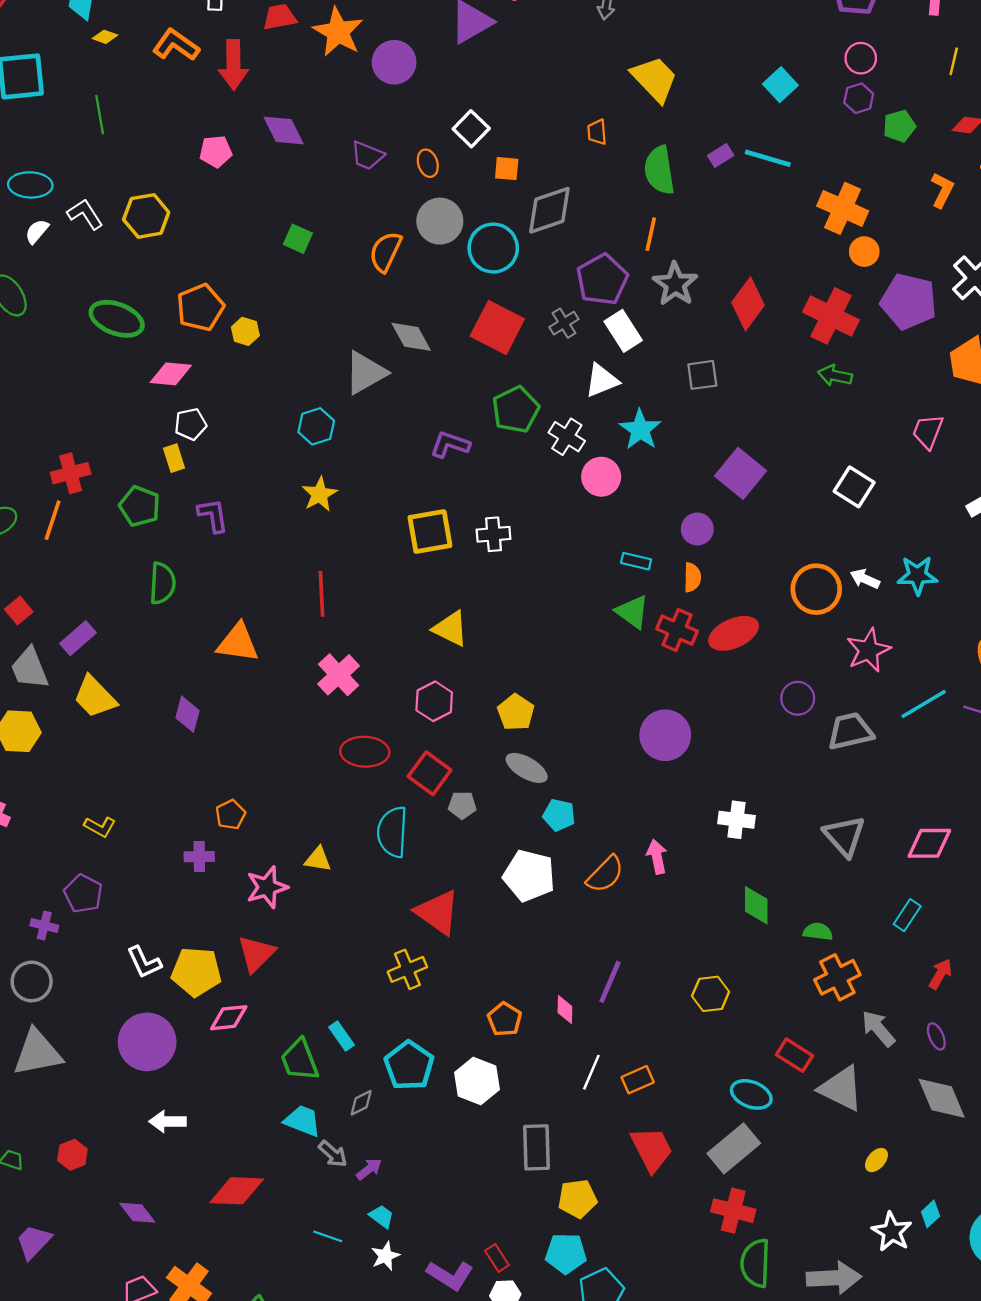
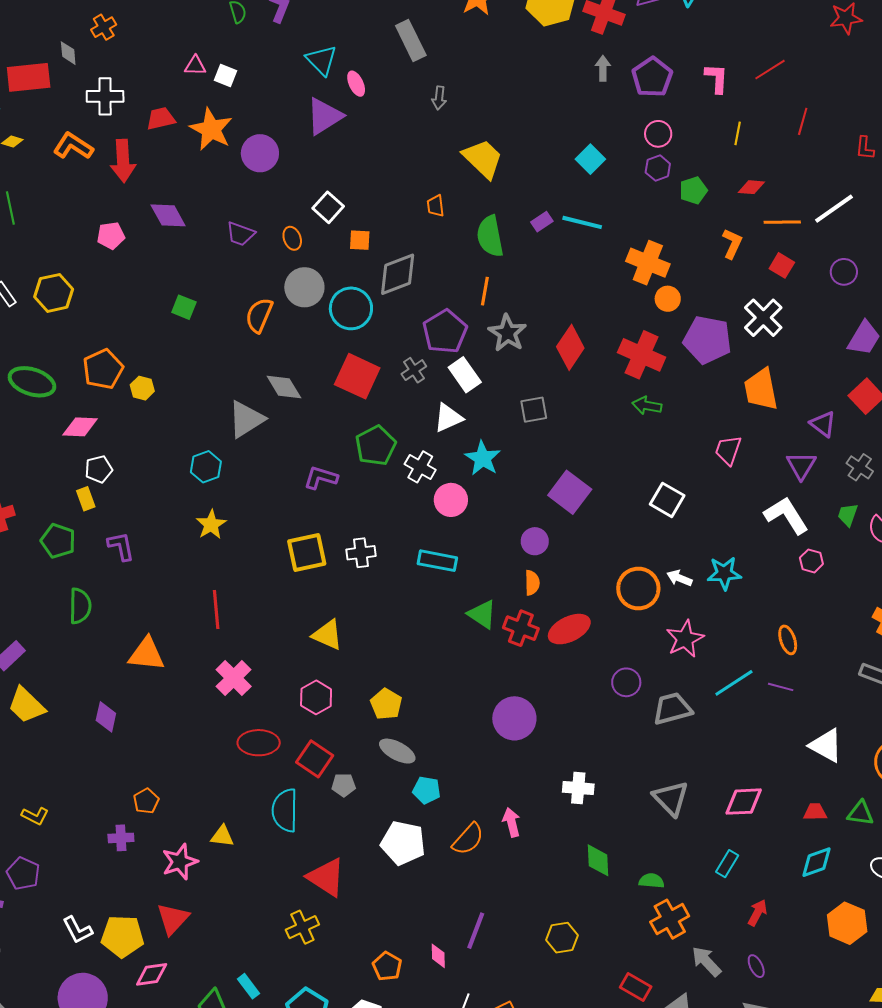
cyan rectangle: (636, 561) -> (437, 561), moved, size x1.5

